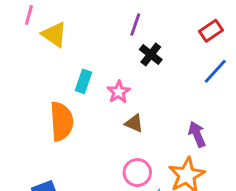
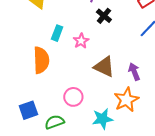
brown triangle: (134, 123) -> (104, 67), moved, size x1.6
pink circle: (137, 173) -> (73, 97), moved

